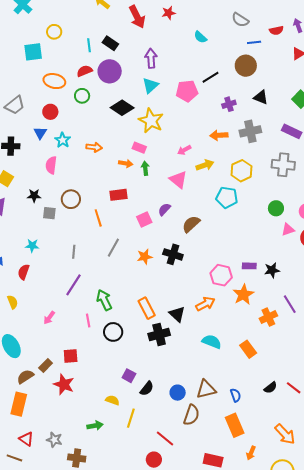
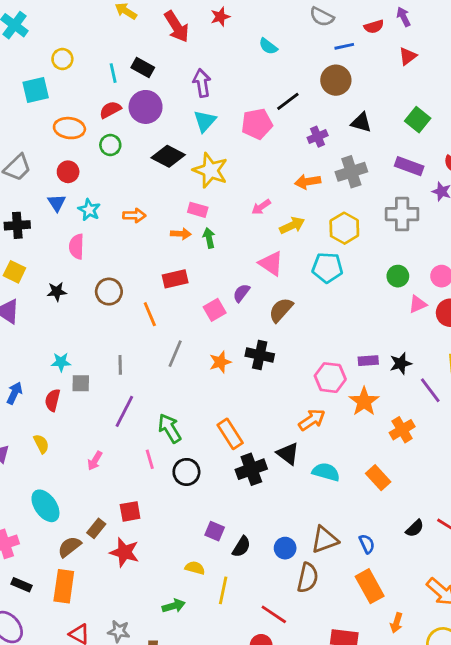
pink triangle: (178, 180) -> (271, 263), moved
gray square: (49, 213) -> (81, 383), moved
purple line: (290, 304) -> (430, 390), moved
black triangle: (177, 314) -> (288, 454), moved

